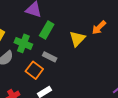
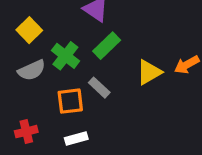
orange square: (34, 70) -> (70, 101), turned 30

